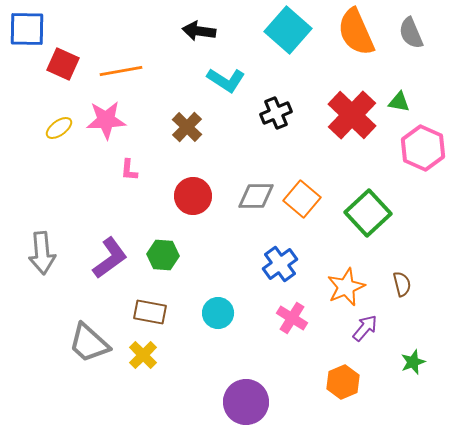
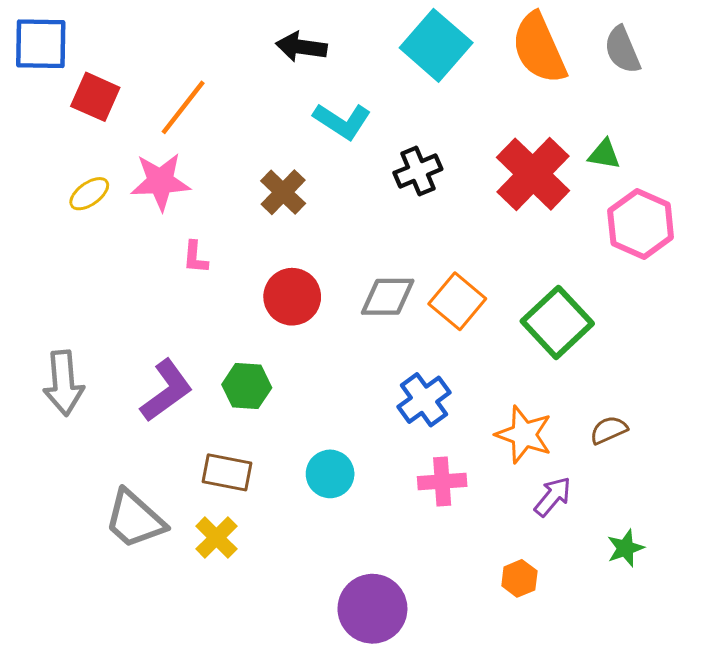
orange line: (121, 71) -> (183, 107), turned -42
brown semicircle: (402, 284) -> (609, 430), turned -100
orange star: (346, 287) -> (524, 435), turned -30
pink cross: (292, 318) -> (442, 481), turned -36
orange hexagon: (343, 382) -> (519, 578), size x0.7

